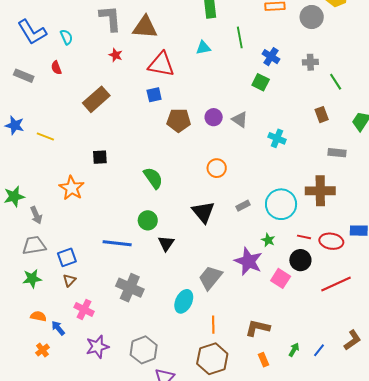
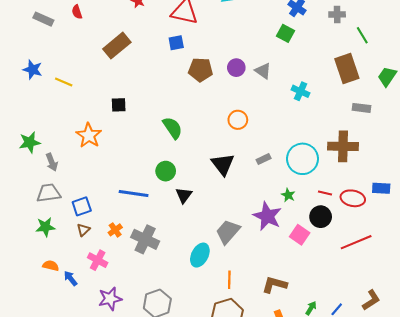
brown rectangle: (322, 115) -> (347, 68), size x1.8
orange cross: (42, 350) -> (115, 230), moved

